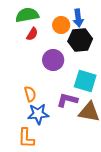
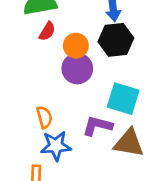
orange circle: (61, 25) -> (76, 46), moved

